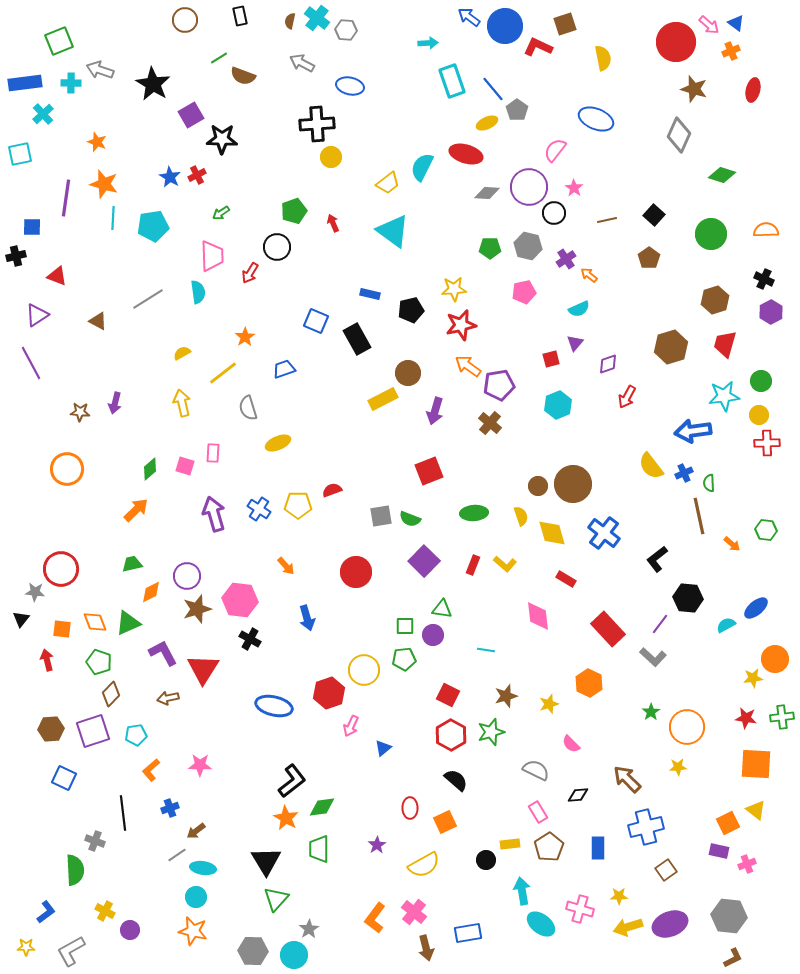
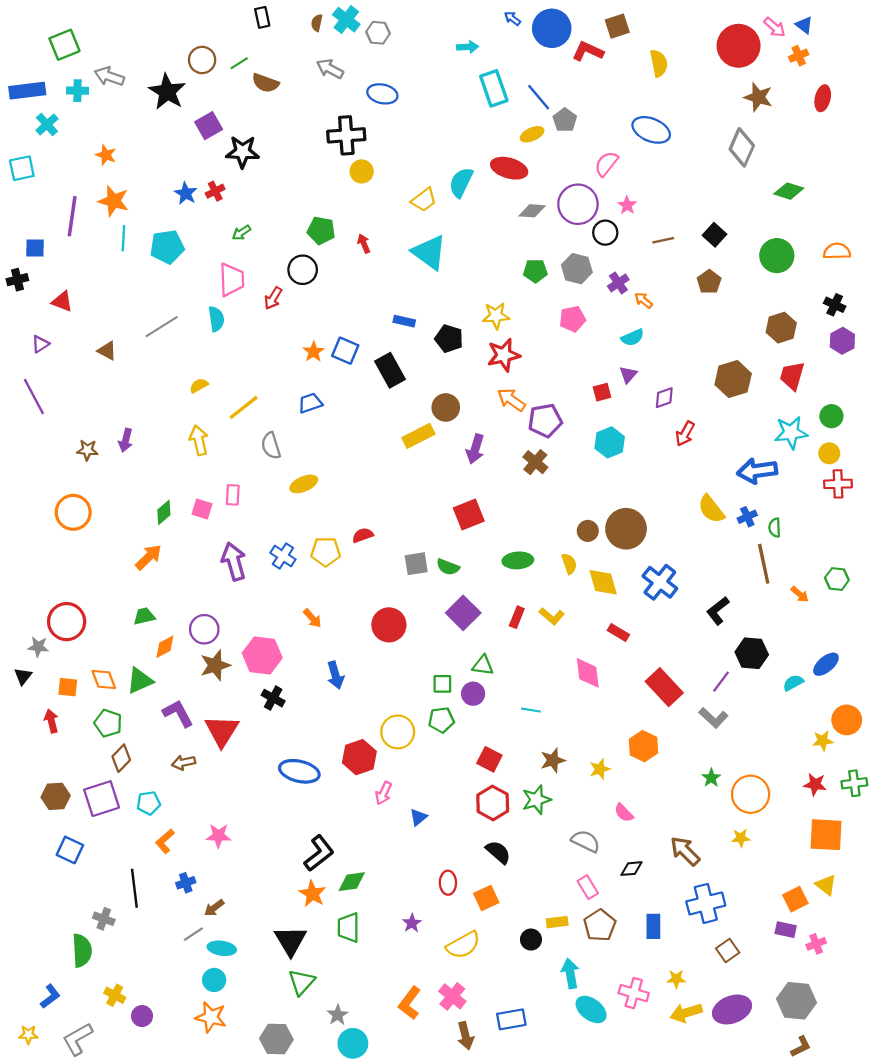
blue arrow: (469, 17) -> (512, 18), size x0.7
brown circle: (185, 20) -> (202, 60), moved
green pentagon: (294, 211) -> (321, 230), turned 30
black pentagon: (411, 310) -> (449, 339), turned 30
purple triangle: (37, 315) -> (40, 344), size x0.7
orange star: (245, 337) -> (314, 352), moved
cyan circle: (294, 955) -> (353, 1043), moved

